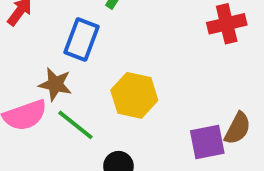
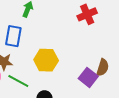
purple square: (207, 142) -> (88, 77), turned -30

